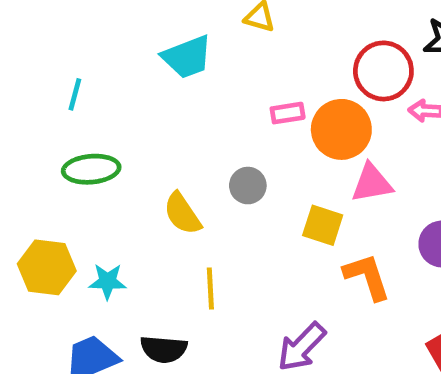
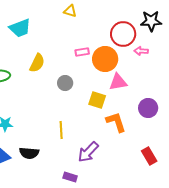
cyan trapezoid: (187, 57) -> (20, 28), moved
yellow semicircle: (182, 214) -> (37, 63), moved, turned -120
yellow line: (210, 288) -> (61, 130), moved

